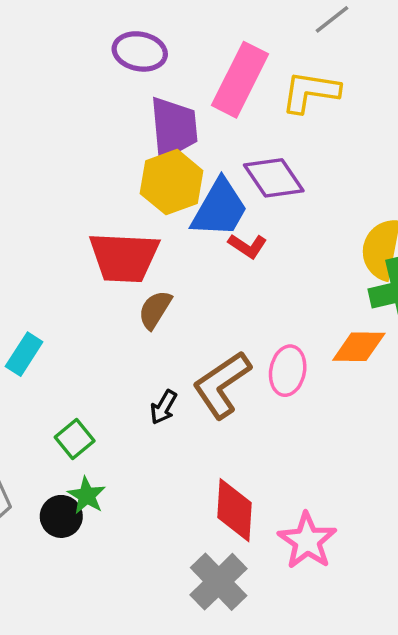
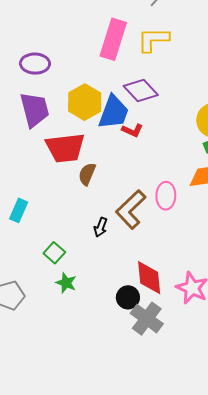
purple ellipse: (140, 51) -> (35, 64), moved
purple trapezoid: (174, 128) -> (35, 110), moved
black circle: (61, 516) -> (128, 297), moved

